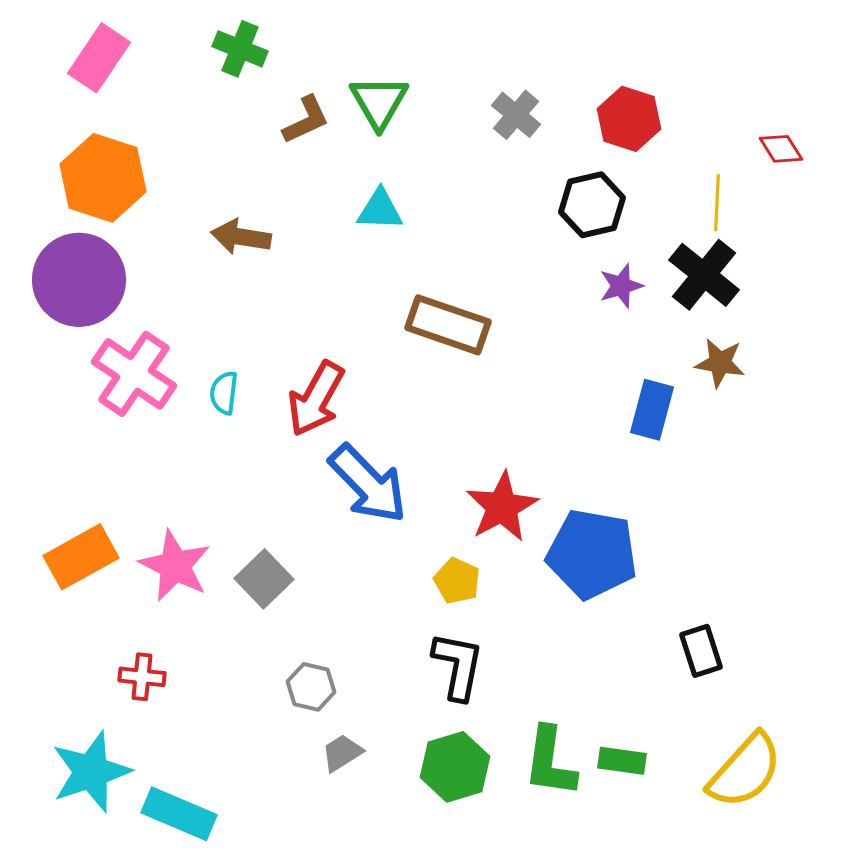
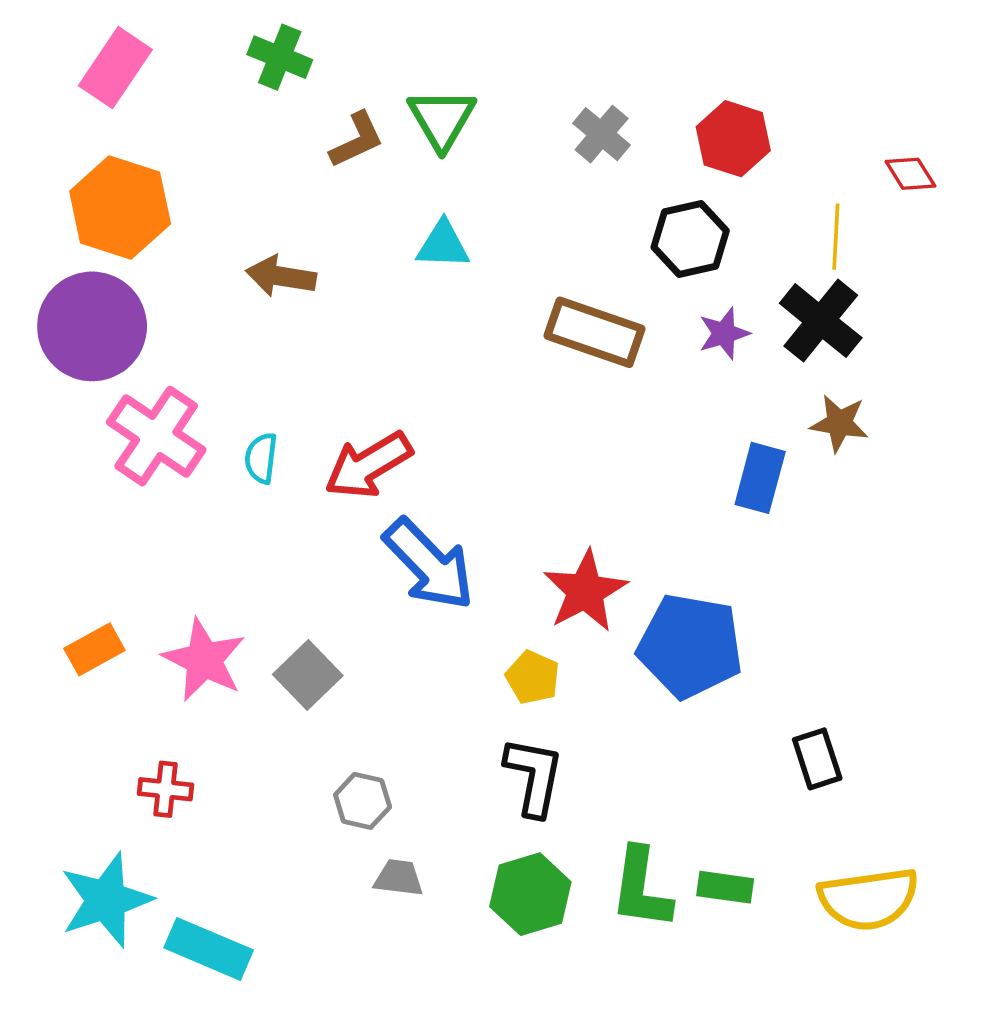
brown rectangle: (448, 325) -> (595, 332), moved
red arrow: (316, 399) -> (368, 465), turned 30
orange rectangle: (81, 557) -> (94, 649), size x0.7
gray trapezoid: (342, 753) -> (399, 878), turned 39
yellow semicircle: (745, 771) -> (868, 899), turned 40

